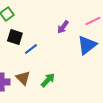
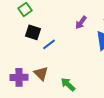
green arrow: (48, 80) -> (68, 84), moved, turned -91

